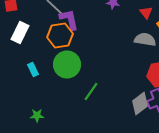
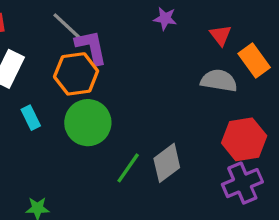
cyan rectangle: (33, 70) -> (31, 118), moved
gray diamond: (140, 104) -> (167, 163), moved

